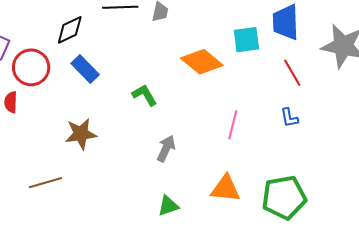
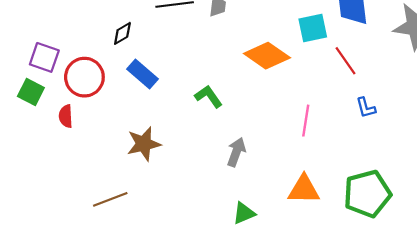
black diamond: (70, 30) -> (122, 33), size x0.7
red line: (292, 73) -> (346, 61), moved

